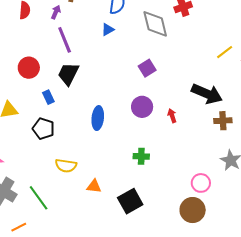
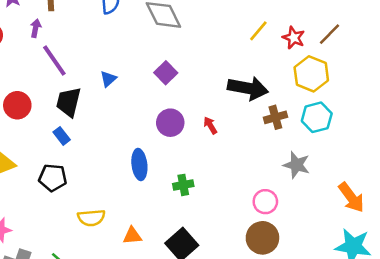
blue triangle: (108, 30) -> (108, 79), moved
blue rectangle: (48, 97) -> (62, 136), moved
blue ellipse: (98, 118) -> (139, 165), moved

